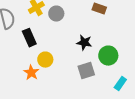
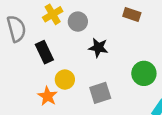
black star: (84, 43) -> (98, 48), moved
gray square: (86, 71) -> (100, 93), moved

